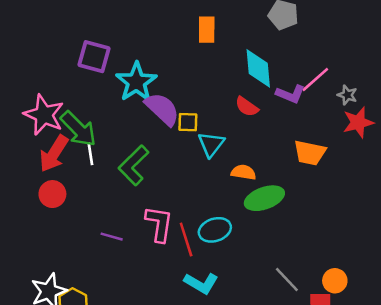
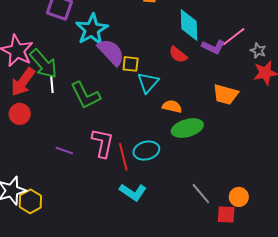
green L-shape: (134, 165) -> (85, 95), turned -76

